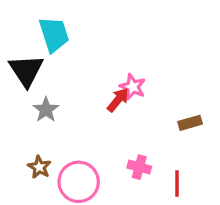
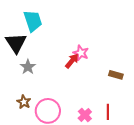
brown rectangle: (190, 123) -> (116, 75), turned 32
pink cross: (139, 167) -> (85, 115), moved, turned 32

